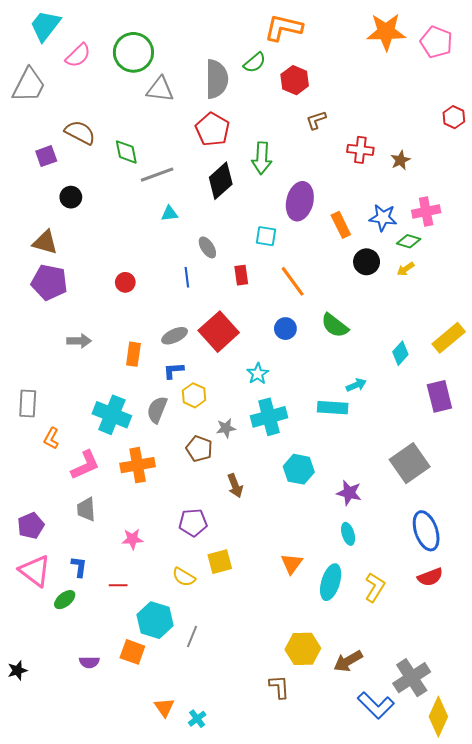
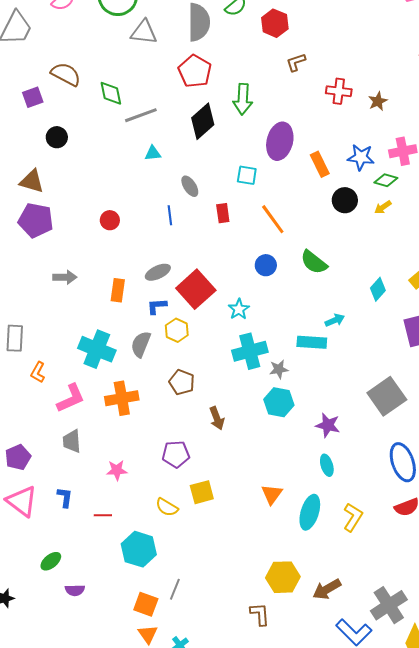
red square: (219, 332) -> (196, 289), moved
gray star: (226, 428) -> (279, 369), moved
green ellipse: (65, 600) -> (51, 561), moved
gray line: (192, 637) -> (175, 589), moved
orange square: (132, 652) -> (146, 604), moved

